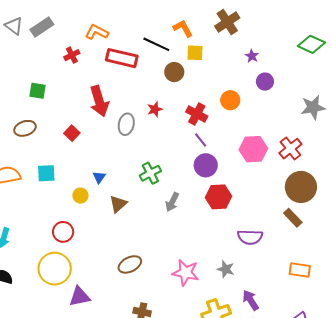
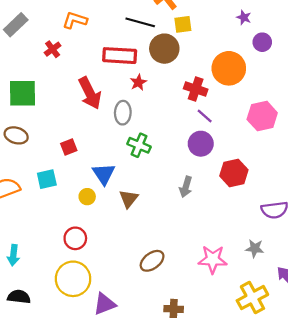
red rectangle: (122, 58) -> (120, 56), moved
brown circle: (174, 72) -> (164, 49), size x1.4
green square: (37, 91) -> (23, 93), size x1.6
orange circle: (230, 100) -> (229, 68), size x1.6
red star: (155, 109) -> (138, 82), moved
brown ellipse: (25, 128) -> (16, 135), turned 45
red square: (72, 133) -> (69, 147), moved, turned 35
purple circle: (206, 165) -> (201, 144), moved
green cross: (150, 173) -> (139, 145), moved, turned -30
blue triangle: (99, 177) -> (104, 174), size x1.6

